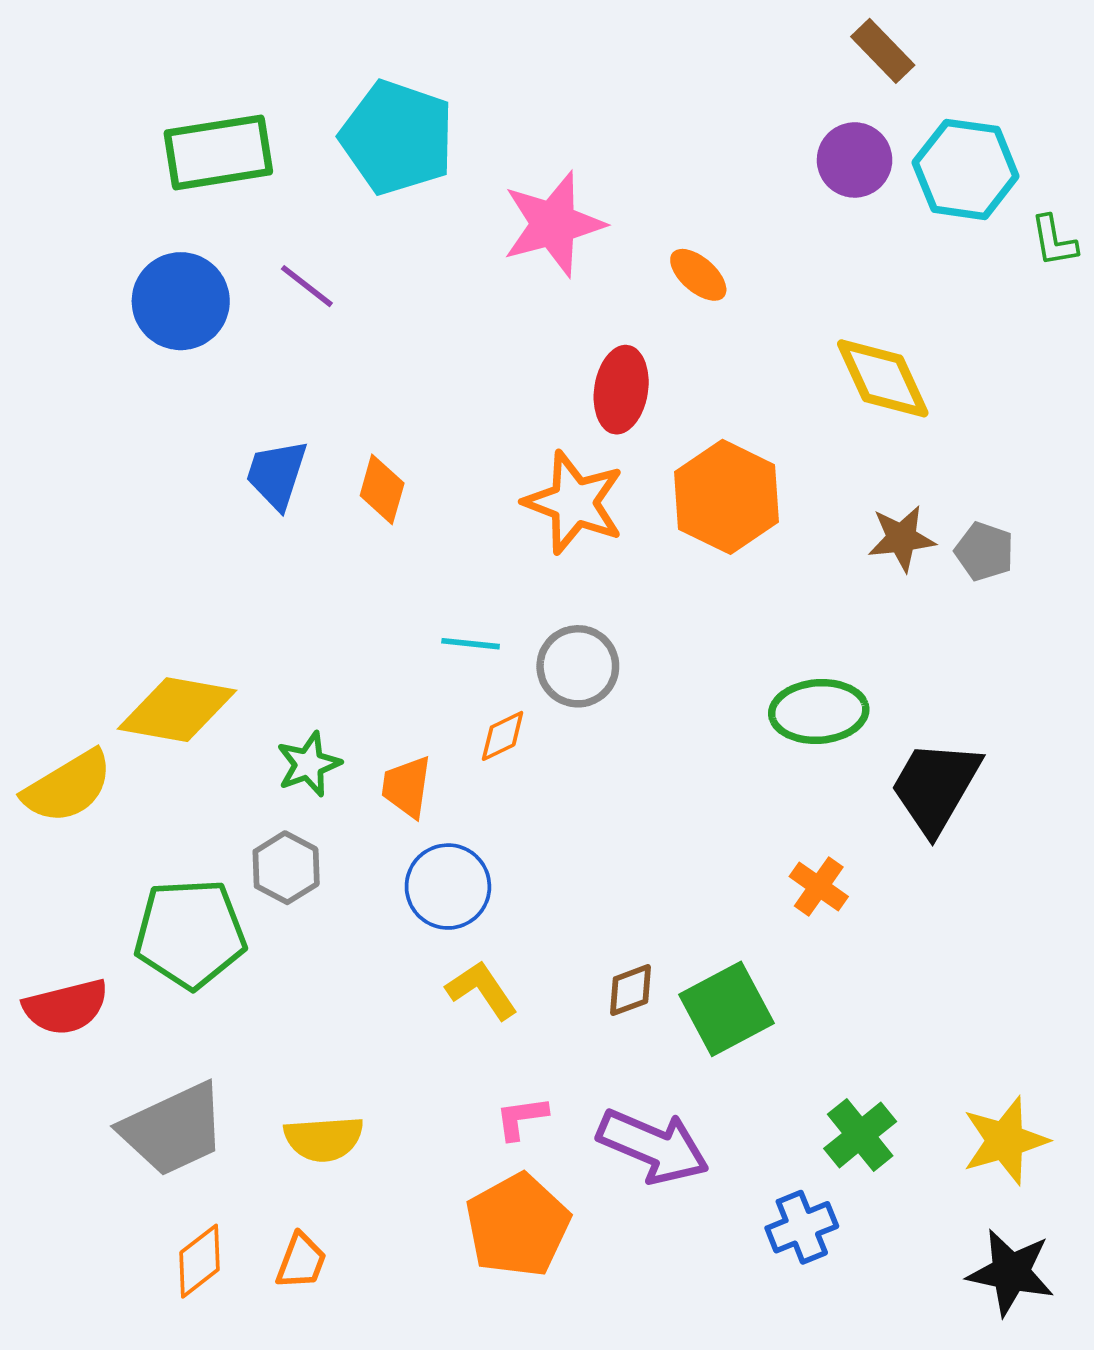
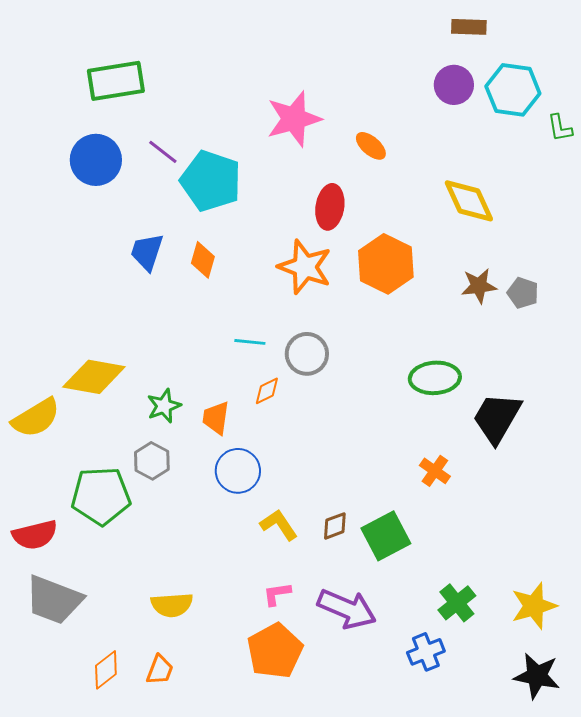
brown rectangle: (883, 51) -> (469, 27), turned -44
cyan pentagon: (397, 137) -> (211, 181), moved
yellow L-shape: (482, 990) -> (279, 525), moved
gray trapezoid: (173, 1129) -> (54, 600), moved, turned 46

